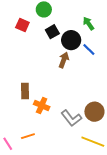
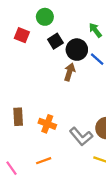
brown rectangle: (25, 91) -> (18, 117), moved
orange line: (28, 136) -> (44, 161), moved

